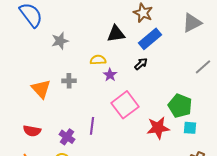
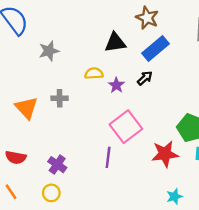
purple star: (110, 75) -> (116, 85), moved
purple line: (92, 126) -> (108, 157), moved

